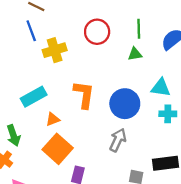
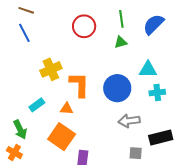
yellow cross: (55, 50) -> (51, 69), moved
cyan rectangle: (34, 97) -> (37, 105), moved, size x0.7
orange triangle: (53, 119) -> (67, 109), moved, turned 32
gray arrow: (118, 140) -> (129, 121), moved, turned -115

